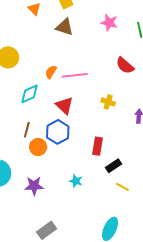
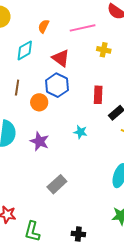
pink line: (75, 75) -> (83, 28), moved
brown line: (27, 130) -> (17, 88), moved
purple star: (34, 186) -> (40, 141), turned 30

